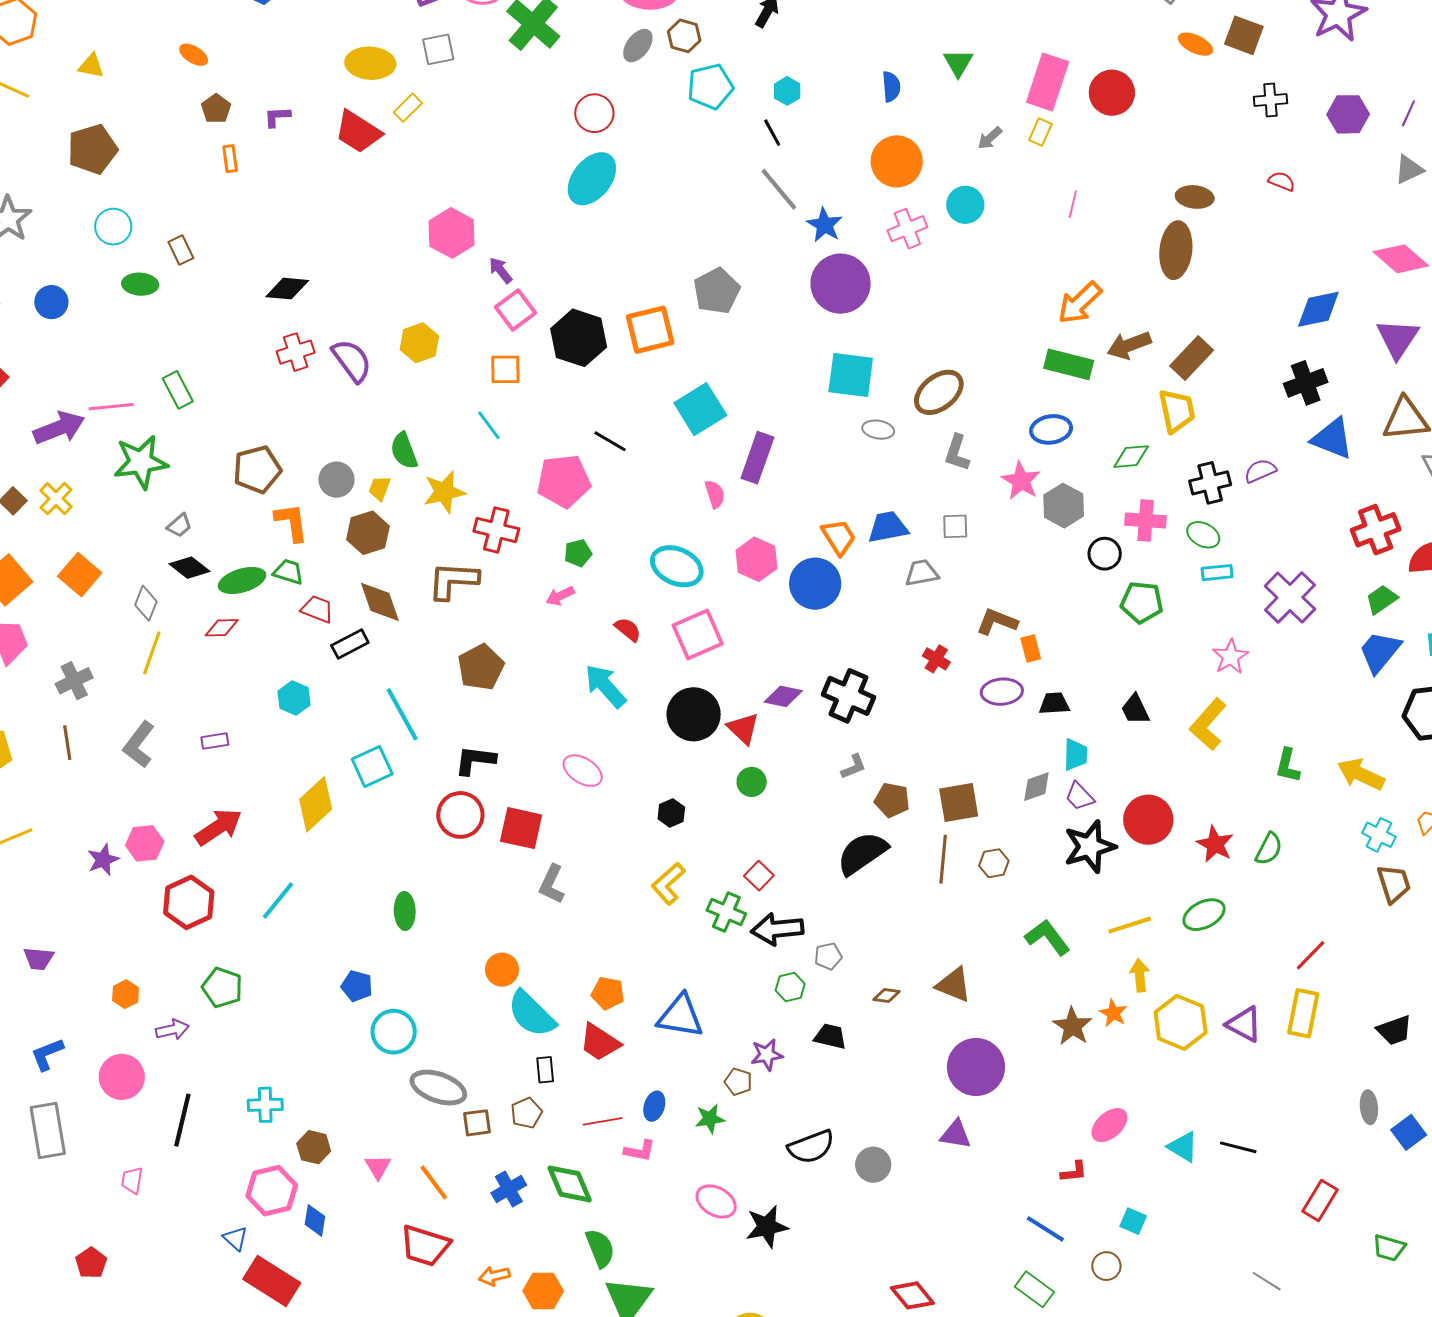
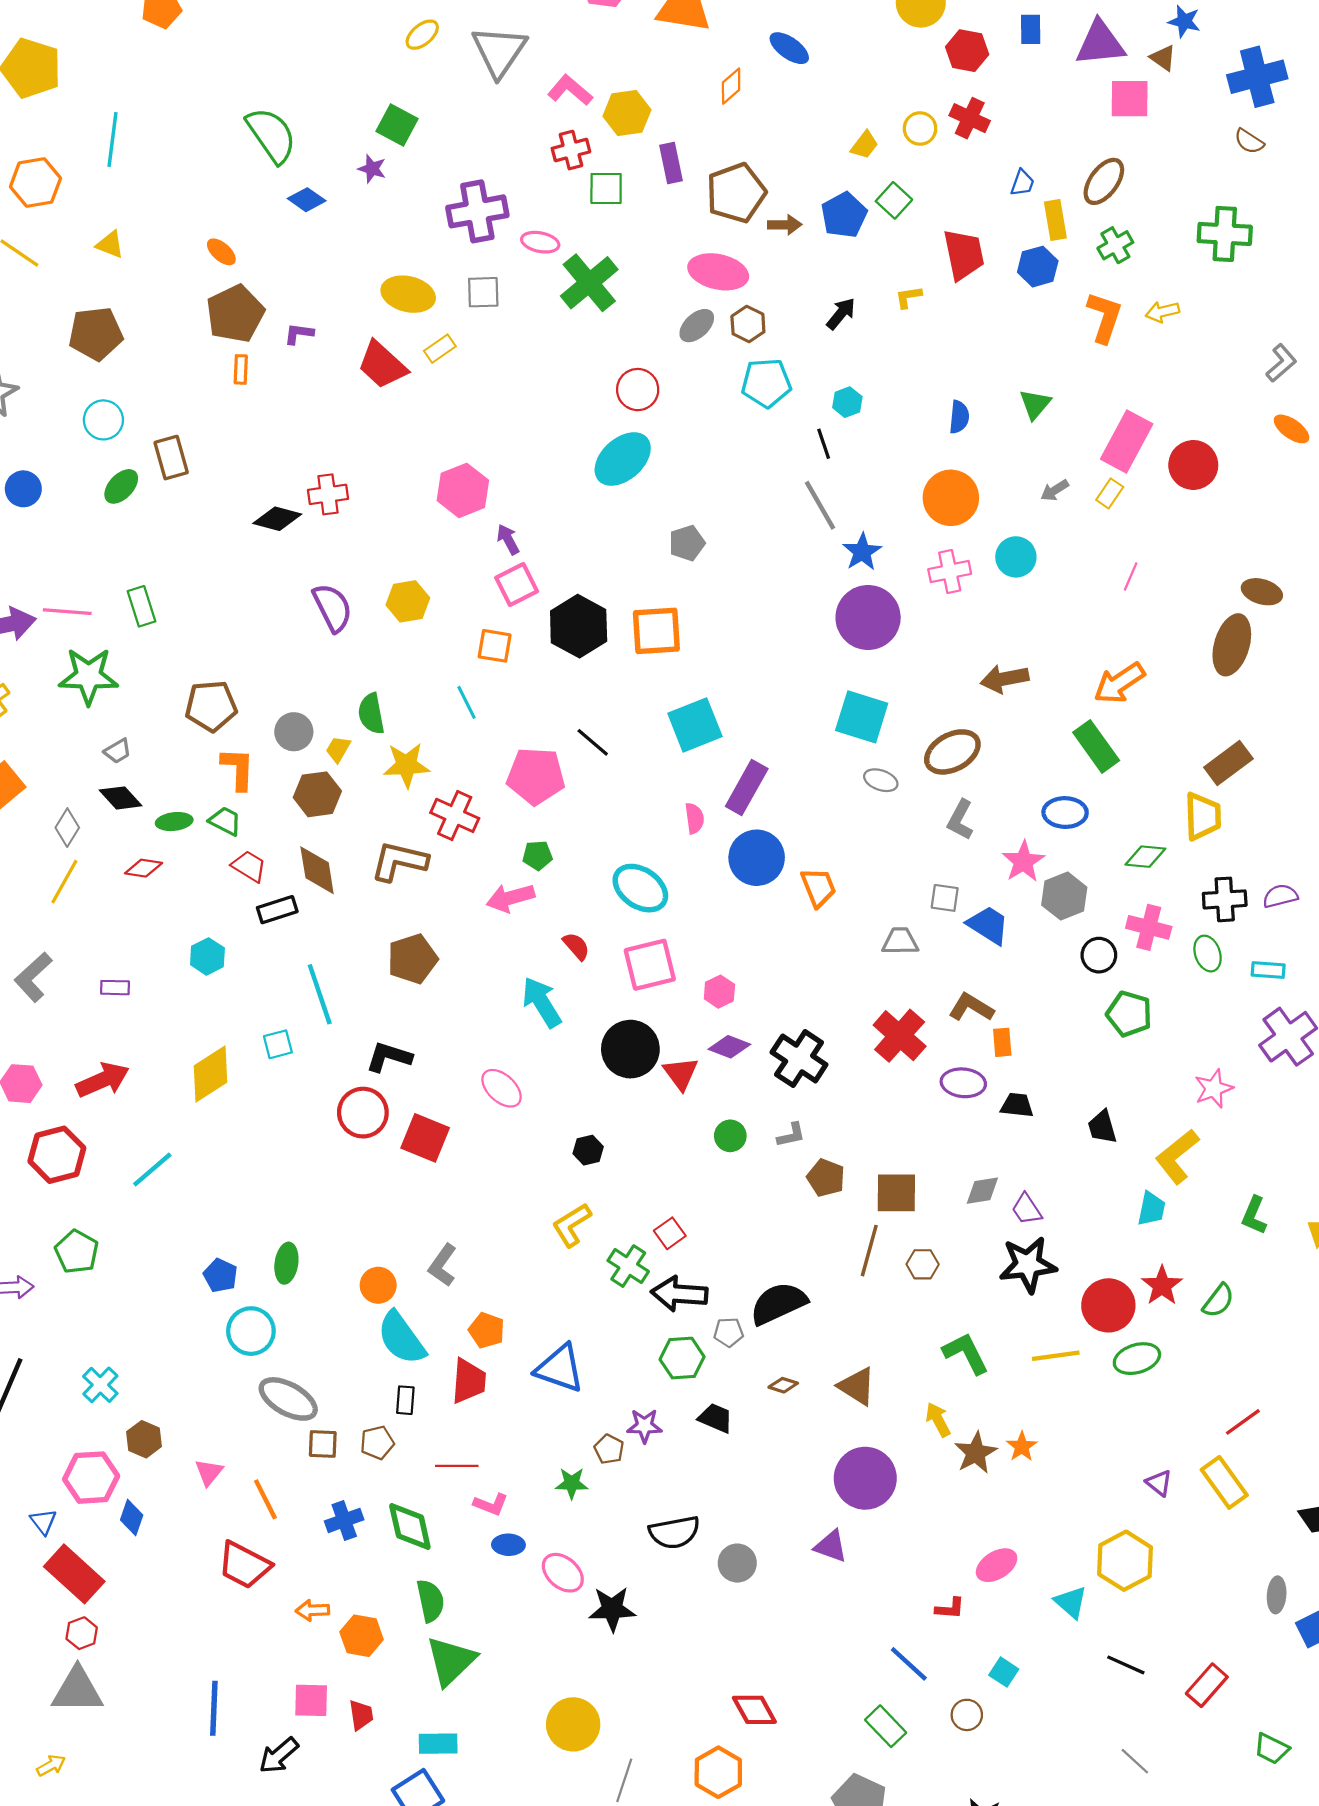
brown pentagon: (216, 109) -> (235, 314), size x1.8
brown rectangle: (181, 250) -> (171, 458), size x1.4
green ellipse: (140, 284) -> (121, 486), turned -60
gray pentagon: (717, 291) -> (687, 543), moved, size x0.7
brown arrow: (1129, 345) -> (1005, 679), moved
red cross: (296, 352) -> (328, 494), moved
green rectangle: (1069, 364) -> (1096, 746), turned 30
blue trapezoid: (888, 527) -> (988, 925), moved, turned 33
green ellipse: (1203, 535) -> (1208, 954), turned 32
pink hexagon: (756, 559) -> (719, 992), moved, size x0.7
cyan rectangle: (1217, 573) -> (1268, 970), moved
green ellipse: (242, 580) -> (174, 822), size x0.7
blue circle: (815, 584) -> (757, 858), moved
pink arrow: (560, 596) -> (510, 898), size x1.5
red cross: (936, 659) -> (900, 1036), size x1.8
cyan trapezoid: (1075, 755) -> (1151, 1209), moved
cyan square: (372, 766) -> (278, 1044), size x0.7
green circle: (752, 782) -> (730, 1136), moved
red circle: (1148, 820) -> (1108, 1305), moved
black semicircle: (862, 853) -> (778, 1303), moved
gray L-shape: (552, 884) -> (443, 1265), moved
green ellipse: (405, 911) -> (286, 1263), moved
yellow arrow: (1140, 975) -> (938, 1420), moved, turned -32
green hexagon: (790, 987) -> (682, 1358), size x1.4
yellow rectangle: (1303, 1013) -> (1224, 1482), turned -57
yellow hexagon: (1181, 1022) -> (1125, 1561), moved
purple triangle: (1244, 1024) -> (1159, 1483), size x0.7
red trapezoid: (600, 1042) -> (469, 1381), turned -129
cyan cross: (265, 1105) -> (100, 1385), turned 36
blue ellipse: (654, 1106) -> (508, 1545), moved, turned 64
black line: (1238, 1147) -> (1126, 1665), moved

